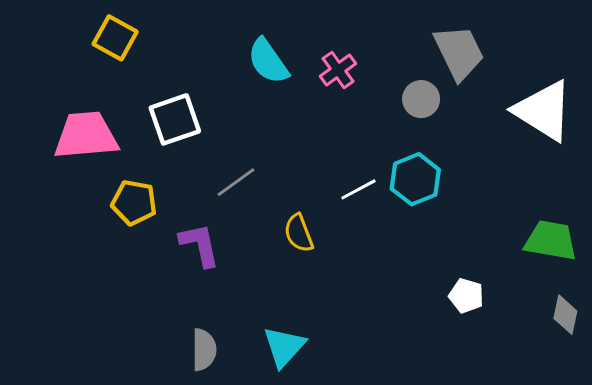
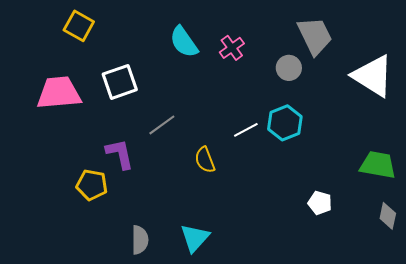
yellow pentagon: (134, 203) -> (92, 185), moved
purple L-shape: (200, 245) -> (120, 154), moved

